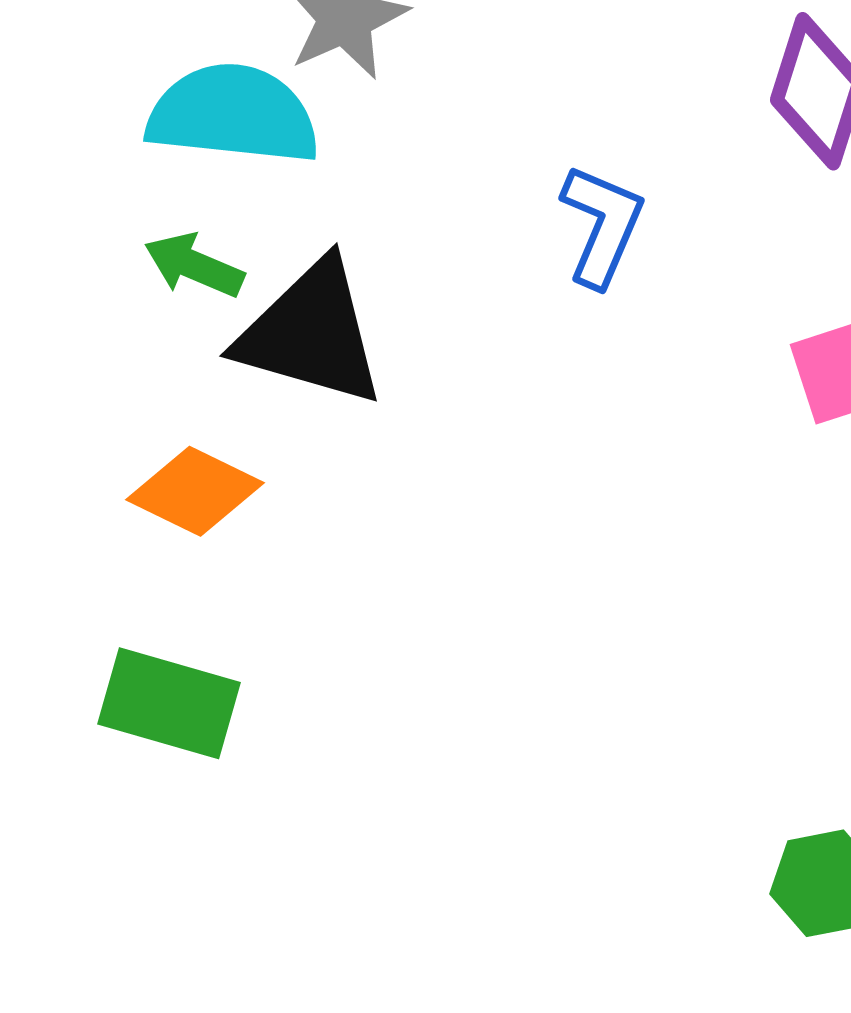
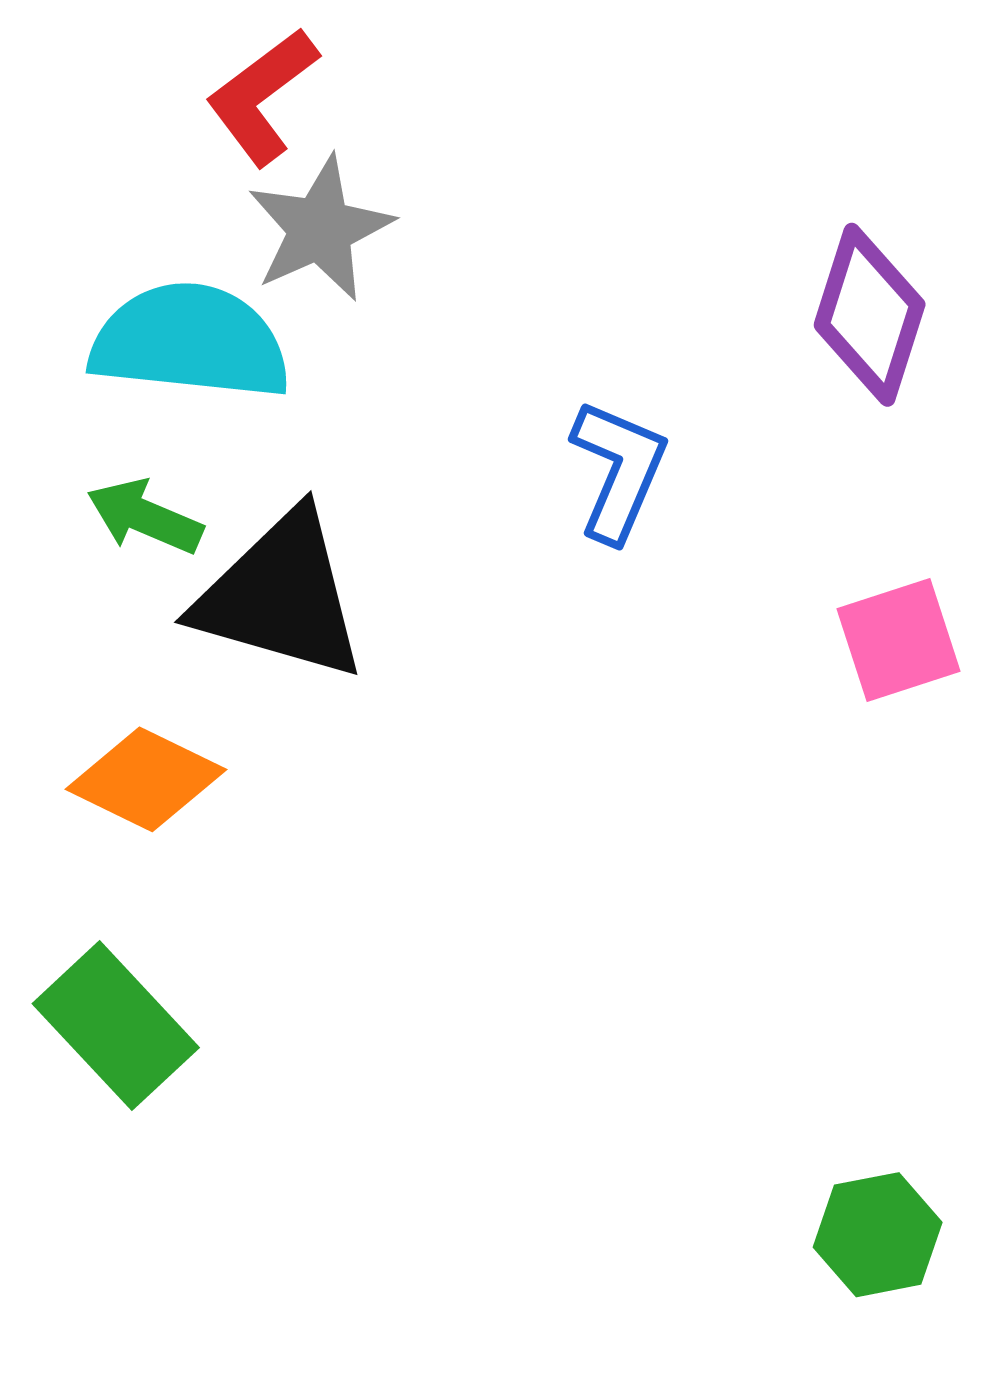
green rectangle: (169, 703) -> (116, 1026), turned 31

